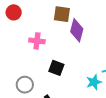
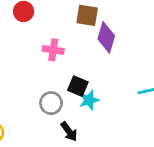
cyan star: (94, 82) -> (89, 100), moved
gray circle: (25, 85) -> (51, 103), moved

